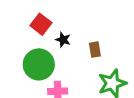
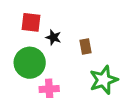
red square: (41, 24) -> (31, 22), turned -30

